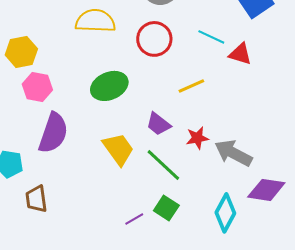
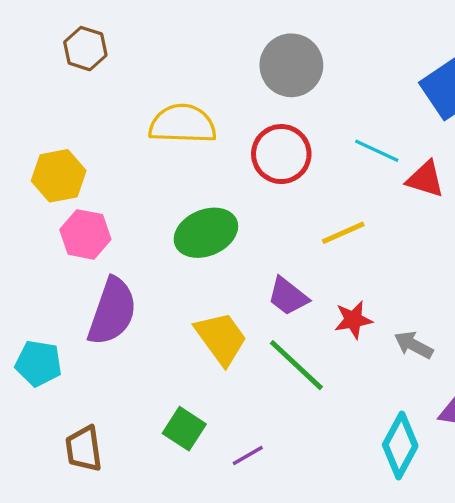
gray arrow: (233, 153) -> (414, 345), size x0.6
brown trapezoid: (36, 199) -> (84, 449), moved
green square: (166, 208) -> (184, 429), moved

